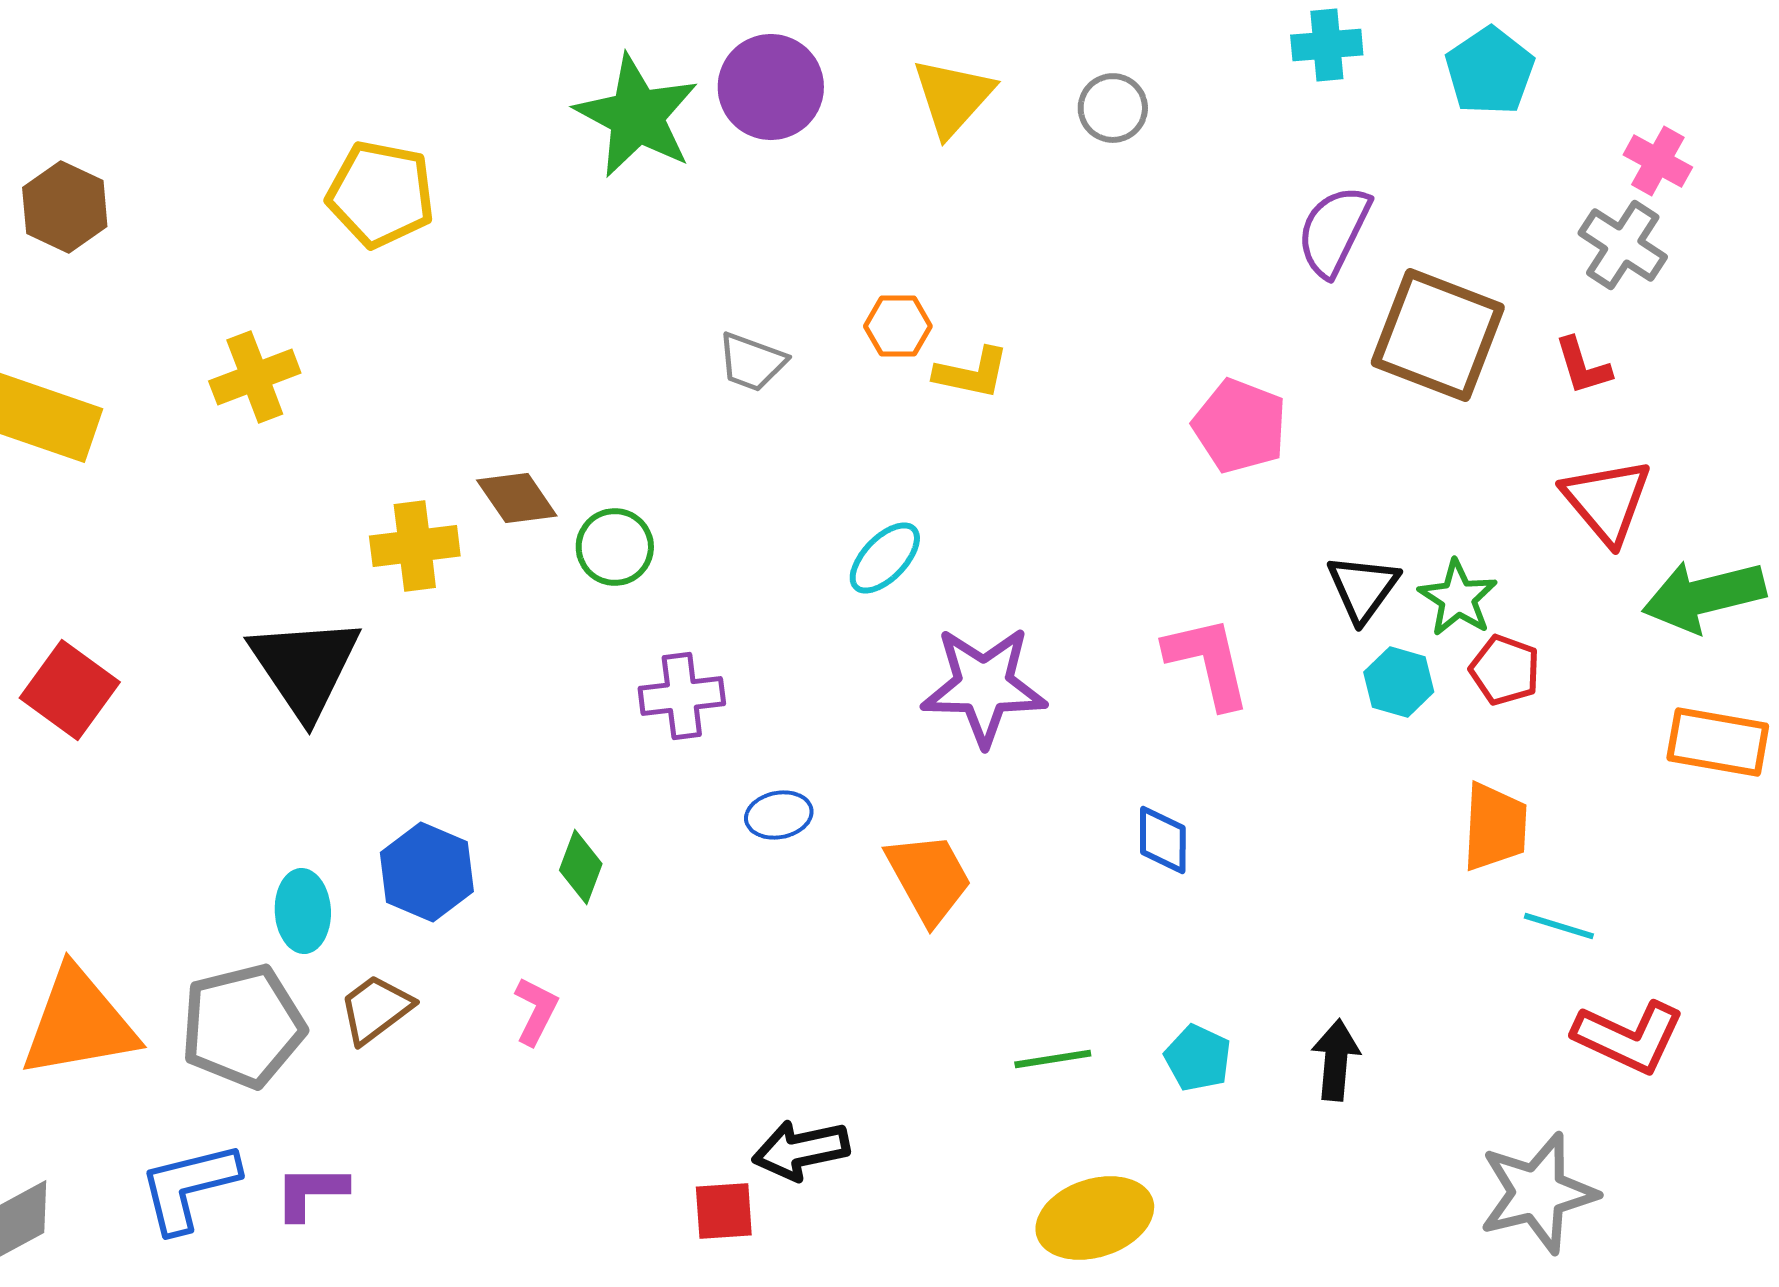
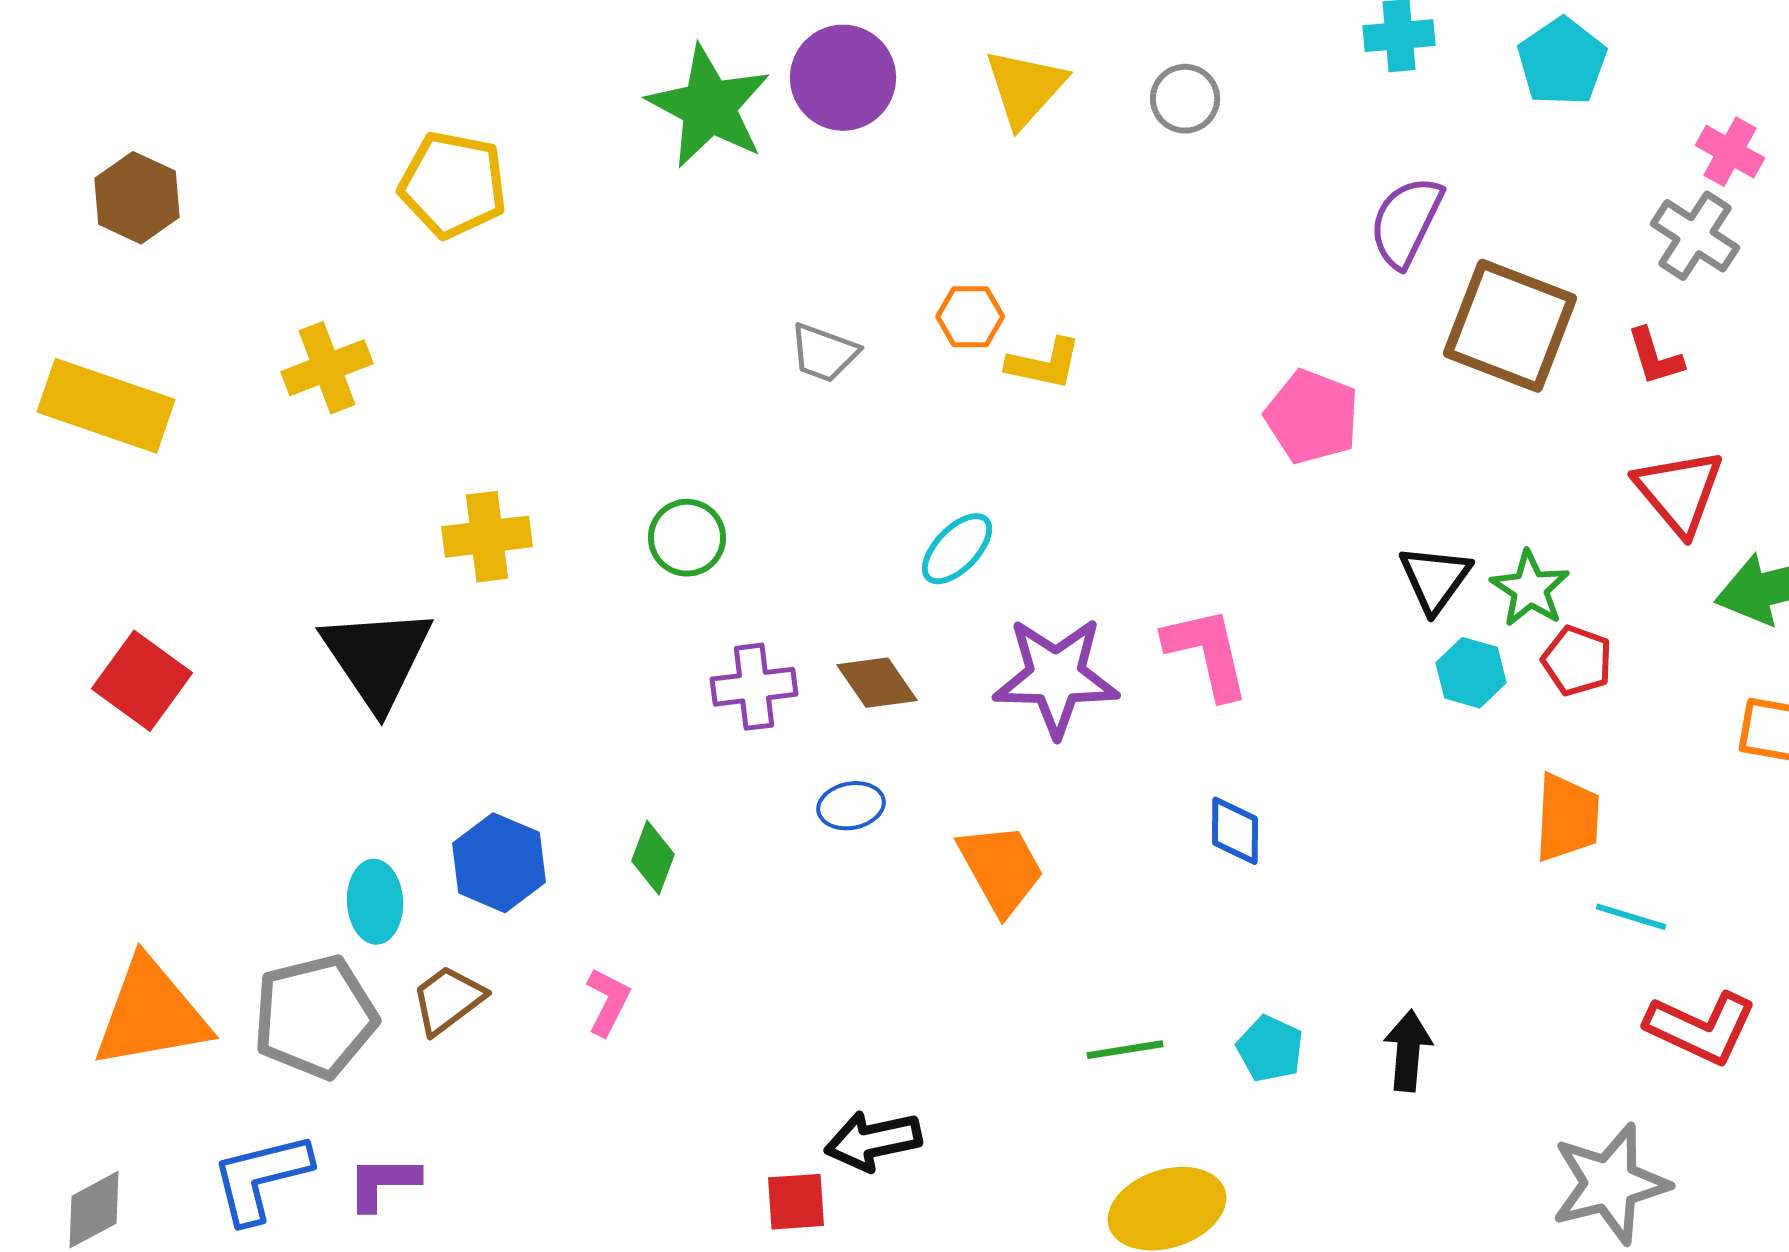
brown diamond: (517, 498) -> (877, 683), moved
pink L-shape: (1208, 662) -> (1207, 653), moved

